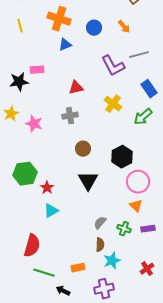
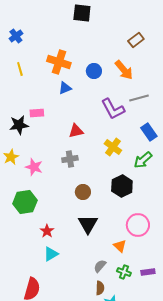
orange arrow: (124, 27) -> (124, 70), size x1.5
black hexagon: (122, 157) -> (122, 186), moved
green hexagon: (25, 174) -> (25, 202), moved
orange triangle: (136, 206) -> (120, 246), moved

